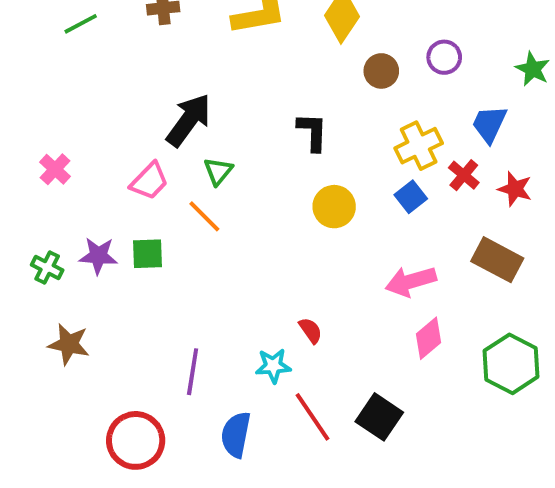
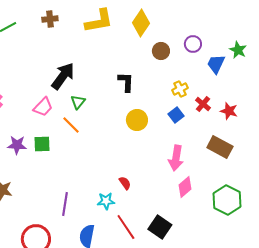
blue trapezoid: (489, 124) -> (216, 64), moved
yellow cross: (419, 146) -> (180, 89), size x0.7
pink arrow: (411, 281) -> (176, 158), turned -65

